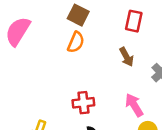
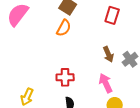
brown arrow: (127, 57) -> (108, 54), moved

